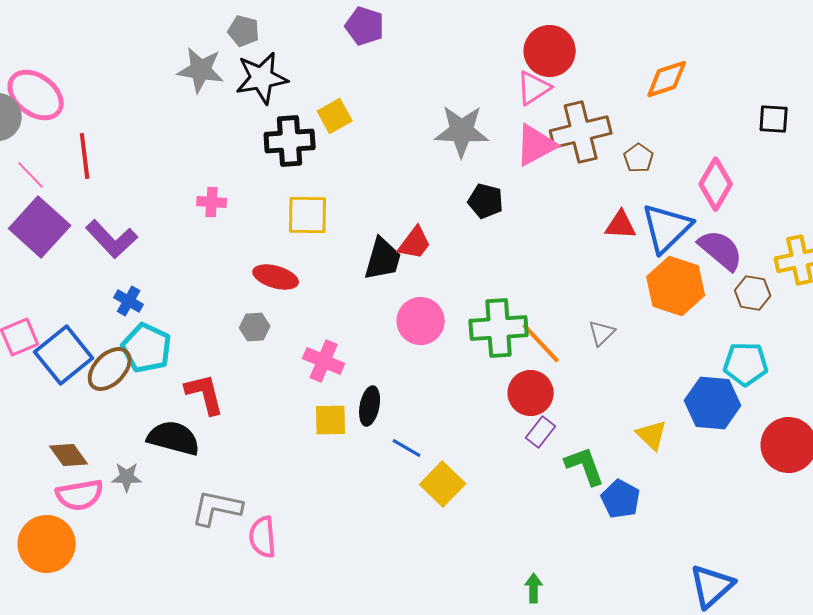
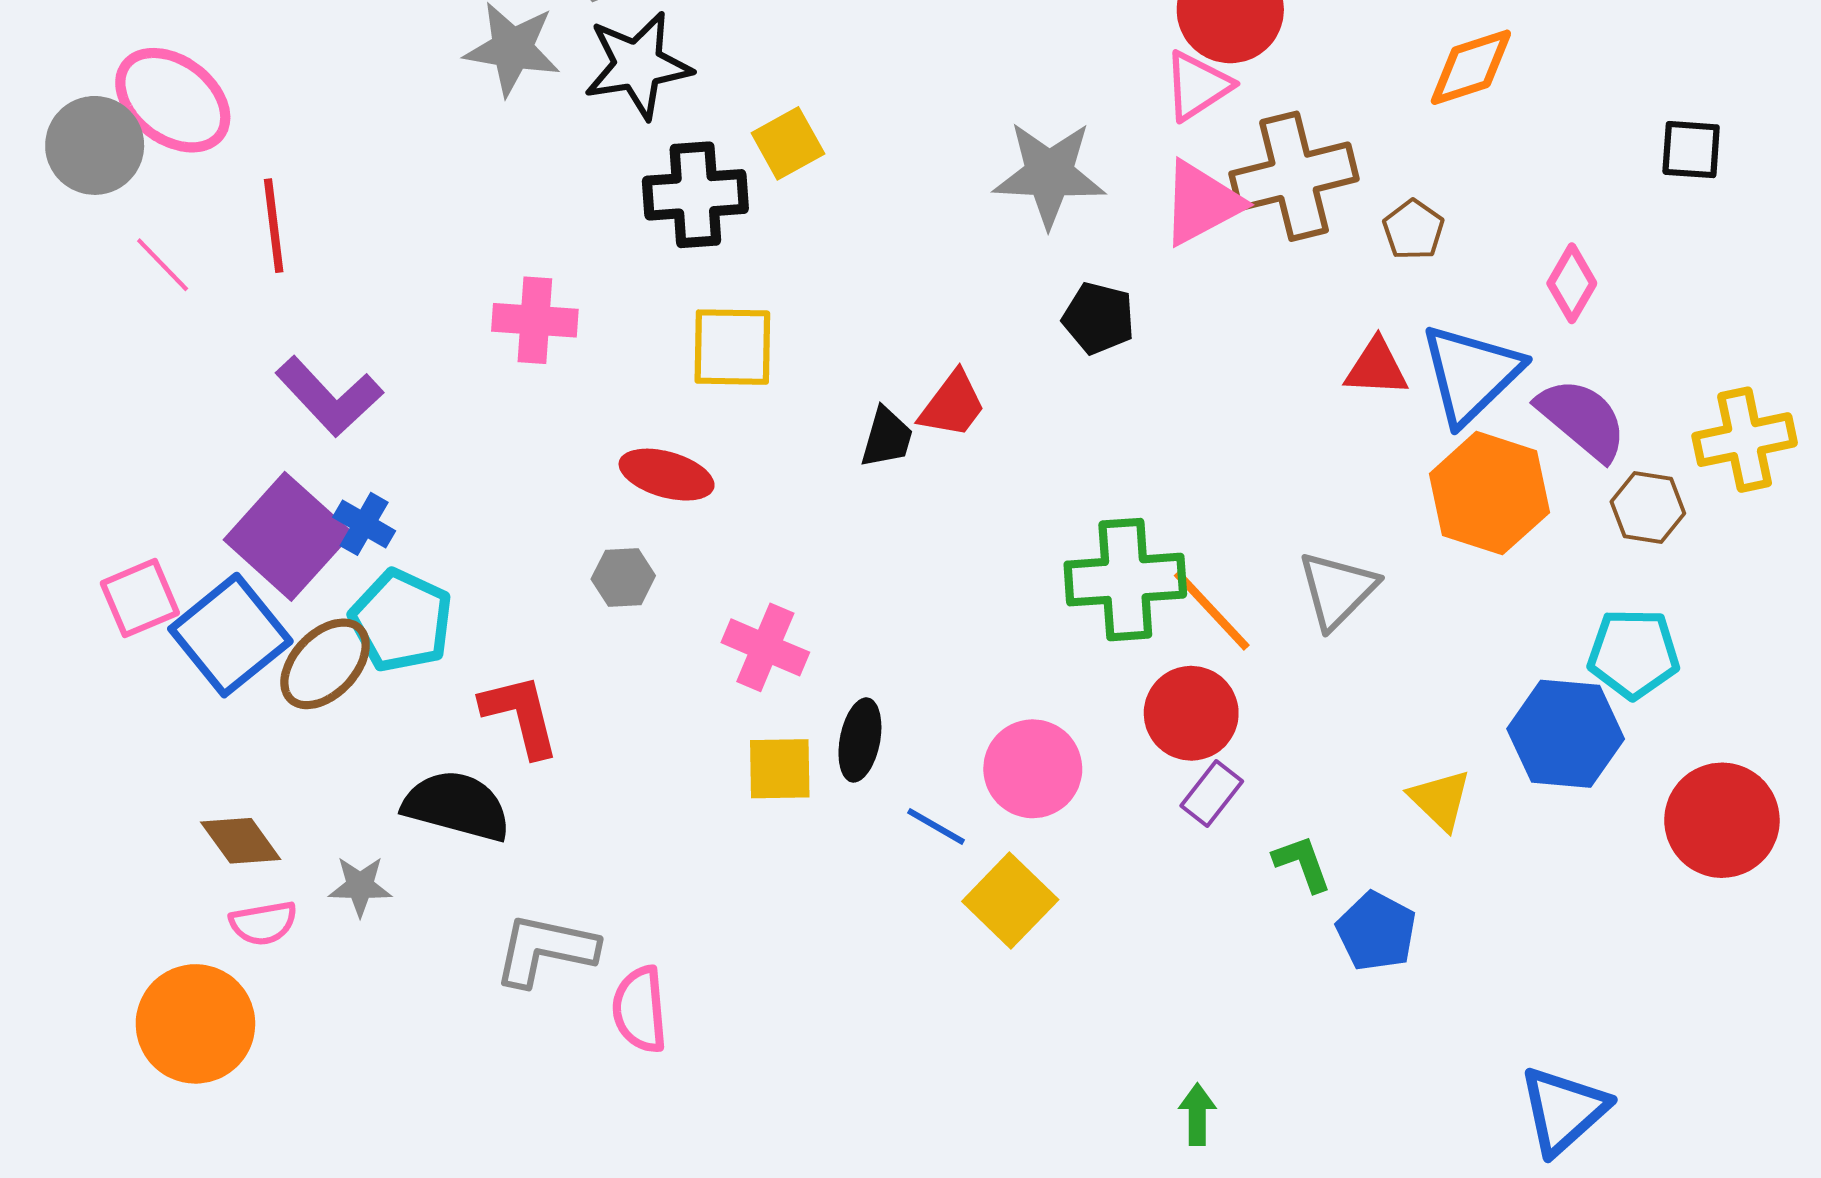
pink diamond: (716, 184) -> (1572, 283), size x0.7
pink cross: (212, 202) -> (535, 320), size x1.4
purple square: (40, 227) -> (288, 536), moved
black trapezoid: (383, 259) -> (887, 438), size x0.7
pink circle: (421, 321) -> (1033, 769), moved
gray triangle: (602, 333) -> (1337, 590), size x1.5
green L-shape: (585, 466) -> (1302, 863), size x0.7
pink semicircle: (80, 495) -> (263, 923), size x0.7

